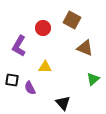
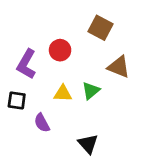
red circle: (43, 28) -> (60, 50), moved
green triangle: (93, 79) -> (91, 91), moved
black square: (12, 80) -> (17, 100), moved

